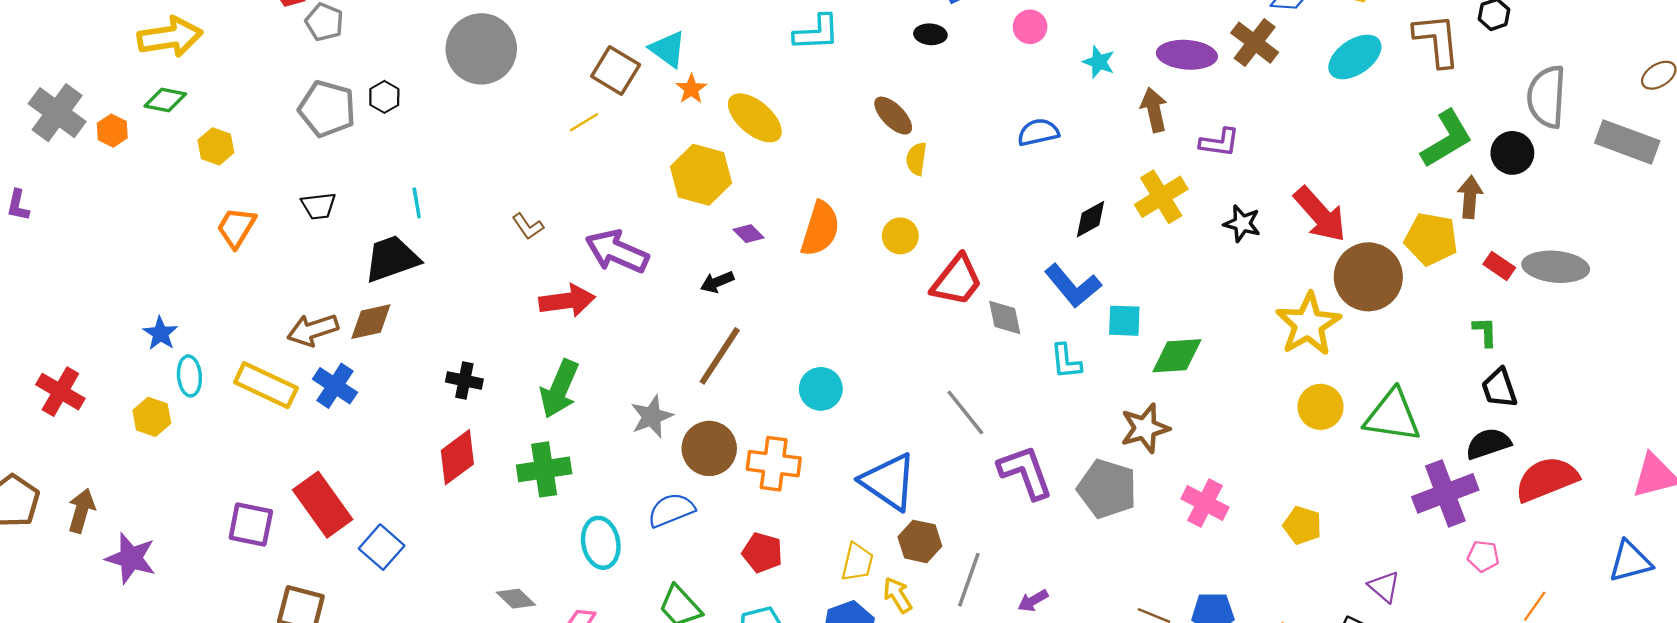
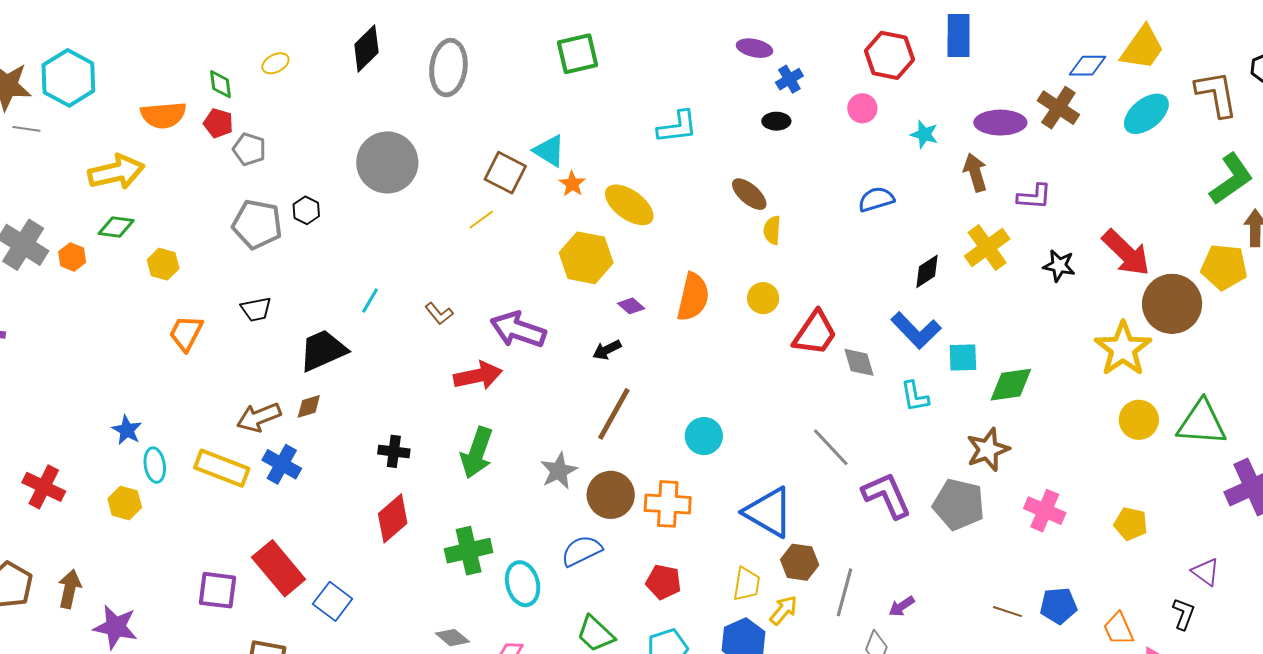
cyan line: (417, 203) -> (370, 300), moved, turned 44
brown diamond: (371, 322) -> (309, 406), size x0.7
green cross: (544, 469) -> (469, 551), moved
yellow arrow: (897, 595) -> (784, 610), turned 76

